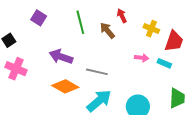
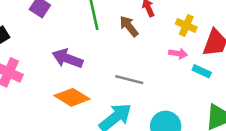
pink arrow: (142, 58) -> (178, 54), moved
gray line: (97, 72) -> (129, 80), moved

